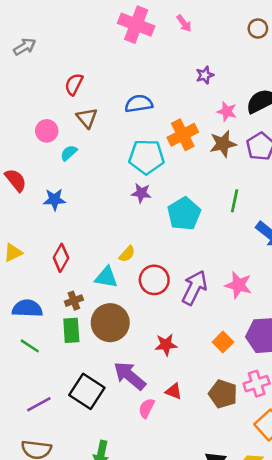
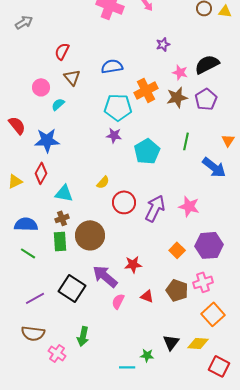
blue star: (54, 200) -> (47, 140), size x1.4
red diamond: (61, 258) -> (41, 173), moved
cyan triangle: (106, 277) -> (64, 193), moved
red star: (166, 345) -> (133, 264), moved
red triangle: (174, 391) -> (147, 296), moved

